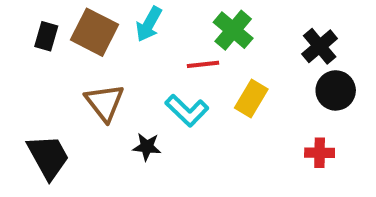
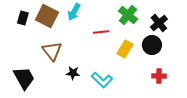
green cross: (233, 30) -> (128, 15), moved
black circle: (336, 90) -> (152, 45), moved
cyan L-shape: (187, 111) -> (102, 80), moved

